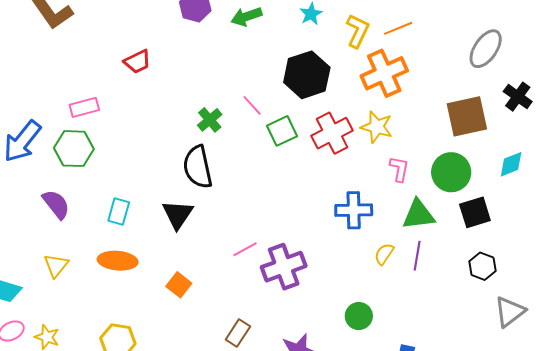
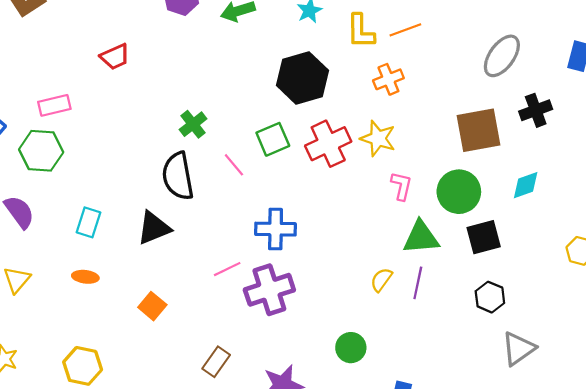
yellow L-shape: (358, 31) -> (361, 31), turned 152
orange cross: (384, 73) -> (388, 79), size x0.6
black cross: (518, 97) -> (536, 110), turned 32
pink line: (252, 105) -> (234, 165), moved
blue cross: (354, 210) -> (276, 229), moved
black triangle: (178, 215) -> (154, 228), turned 32
orange ellipse: (118, 261) -> (85, 277), size x0.6

